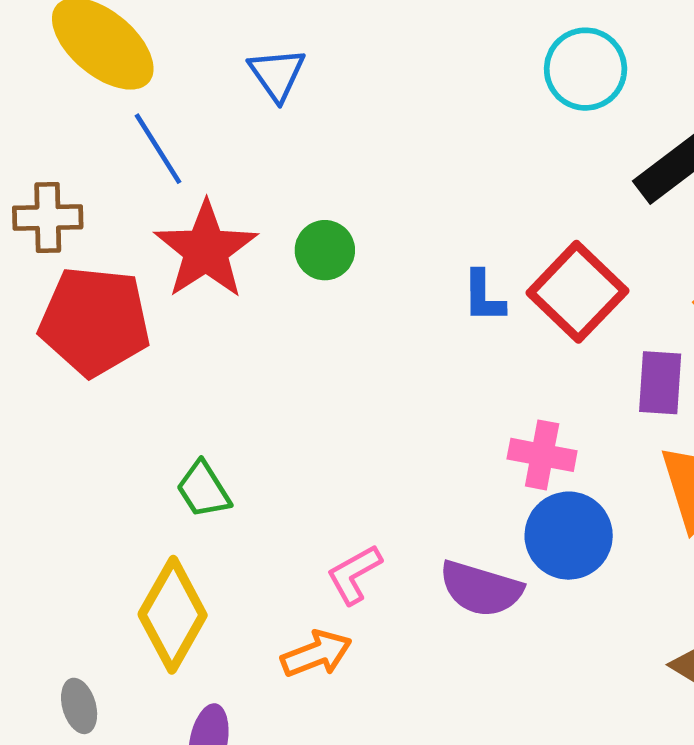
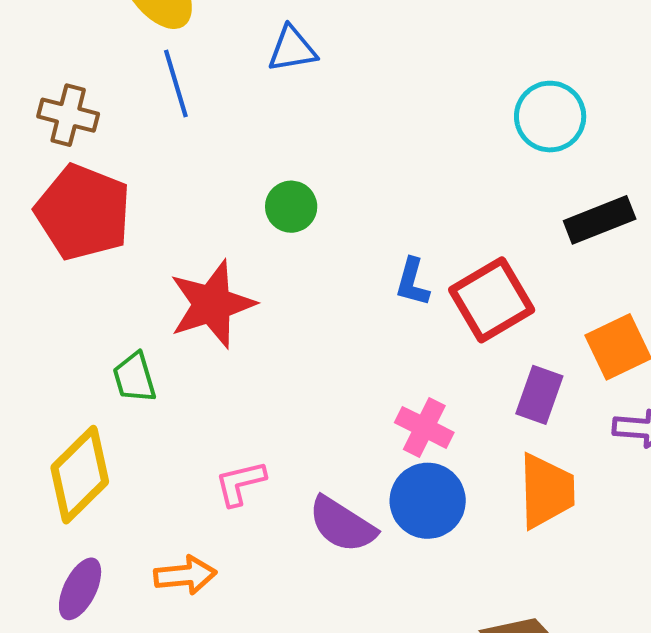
blue triangle: (277, 74) -> (292, 49), turned 40
red star: (206, 250) -> (212, 304), moved
orange arrow: (316, 654) -> (185, 575), moved

